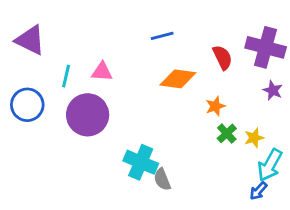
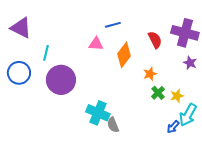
pink triangle: (102, 72) -> (96, 44), moved
orange diamond: (178, 79) -> (124, 55), turned -60
blue arrow: (258, 191) -> (173, 127), moved

